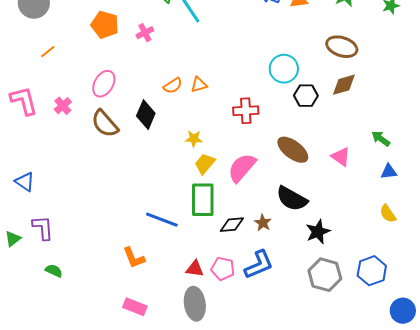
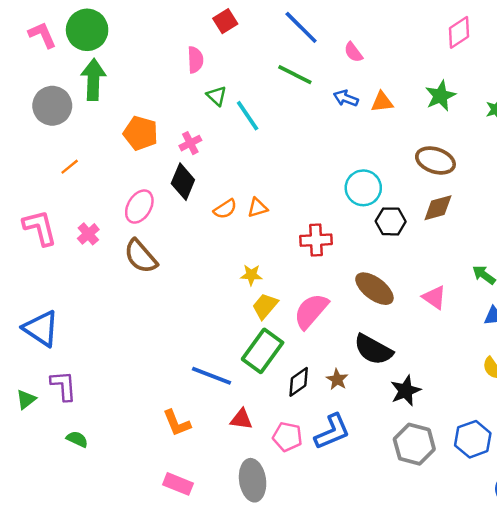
black diamond: (146, 115) -> (183, 182), moved
blue triangle: (25, 182) -> (41, 328), size x1.5
green rectangle: (203, 200) -> (263, 351), turned 36
black diamond: (232, 225) -> (299, 382), turned -30
red triangle: (195, 269) -> (241, 419), moved

